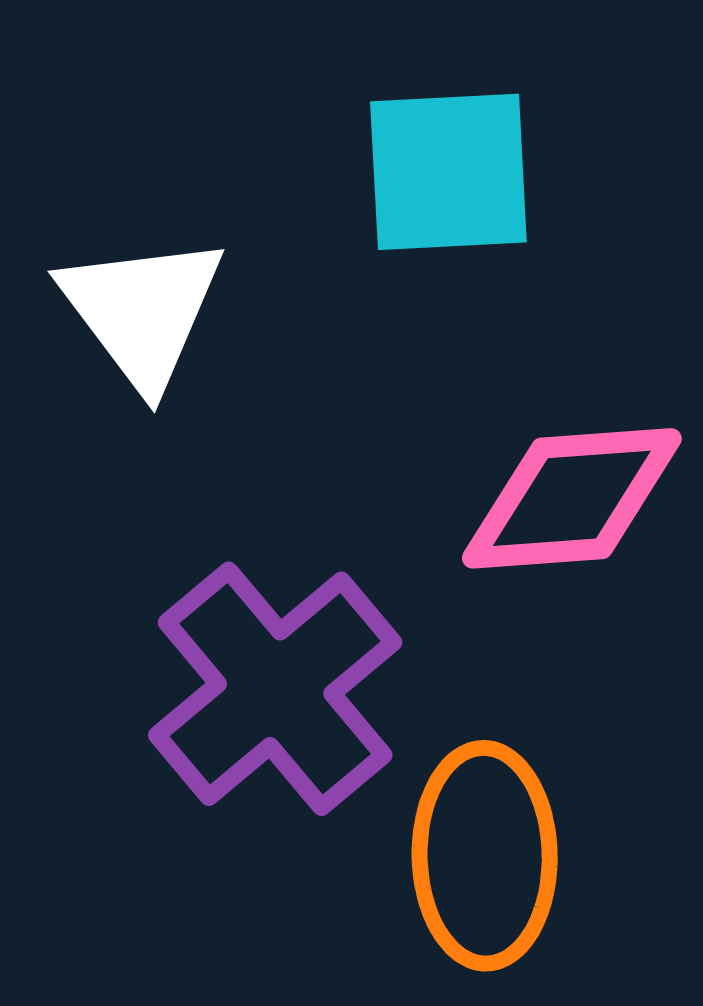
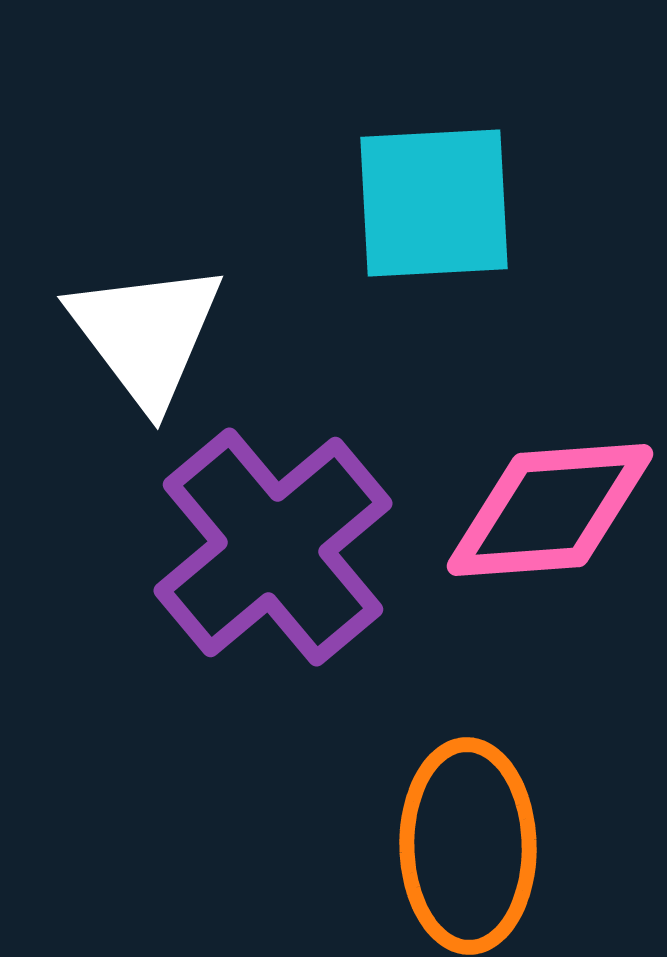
purple cross: (275, 689) -> (273, 547), moved

